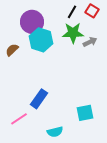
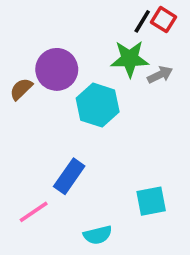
black line: (72, 12) -> (142, 21), moved
purple circle: (32, 22) -> (57, 69), moved
cyan hexagon: (41, 40) -> (98, 105), moved

